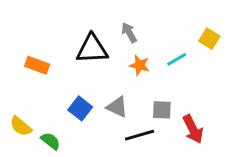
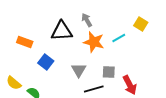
orange star: (140, 65) -> (94, 42), size x1.5
gray triangle: (117, 107) -> (79, 70), turned 35
blue square: (80, 108) -> (46, 62), moved

